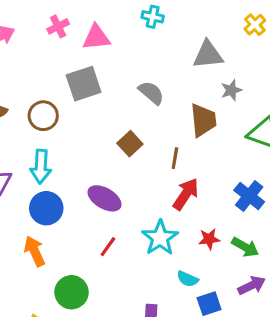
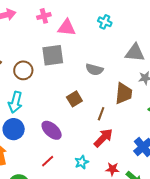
gray semicircle: (151, 93) -> (94, 70), turned 144
cyan star: (160, 238) -> (82, 162), size x0.6

